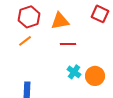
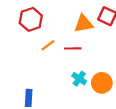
orange triangle: (60, 21) -> (84, 24), moved
orange line: (25, 41) -> (48, 45), moved

